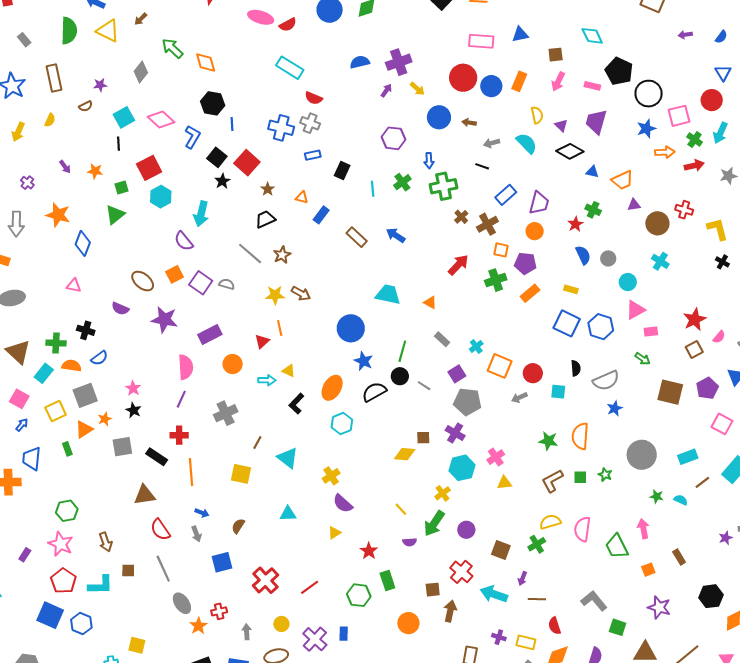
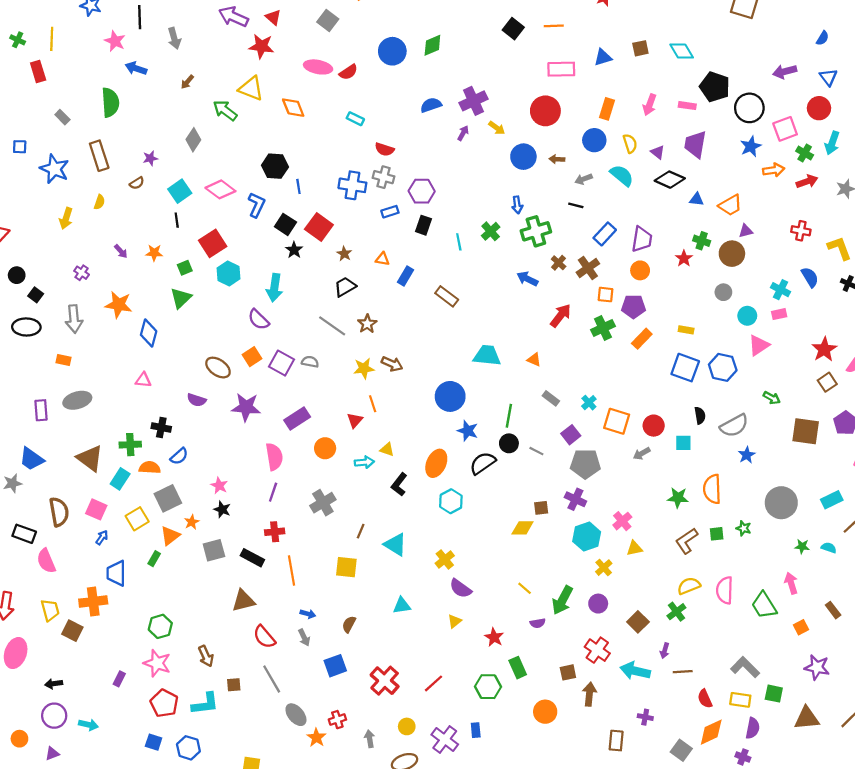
yellow triangle: (108, 31) -> (251, 88), moved
purple arrow: (685, 35) -> (785, 72), moved, size x1.5
brown square: (556, 55) -> (640, 48), moved
orange diamond: (206, 63) -> (293, 108), moved
cyan rectangle: (290, 68) -> (355, 119), size x0.6
blue circle: (491, 86) -> (594, 140), moved
purple hexagon: (393, 138) -> (422, 191), moved
brown circle: (657, 223) -> (732, 254), moved
blue arrow: (396, 235) -> (527, 279), moved
blue semicircle: (583, 255) -> (810, 277), moved
pink rectangle: (651, 332) -> (779, 314), moved
green rectangle: (67, 449) -> (154, 559), turned 56
yellow cross: (443, 493) -> (604, 568), moved
brown square: (501, 550) -> (638, 622), turned 30
blue square: (50, 615) -> (154, 742), size x0.6
yellow rectangle: (526, 642) -> (740, 700), moved

